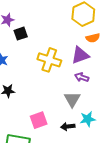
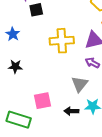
yellow cross: (49, 60) -> (62, 41), turned -30

